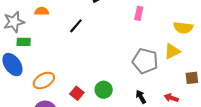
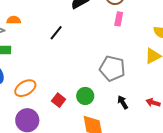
orange semicircle: (42, 11) -> (14, 20), moved
gray pentagon: (145, 61) -> (112, 68), moved

